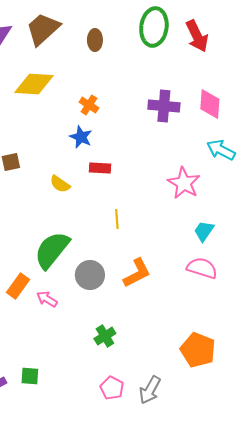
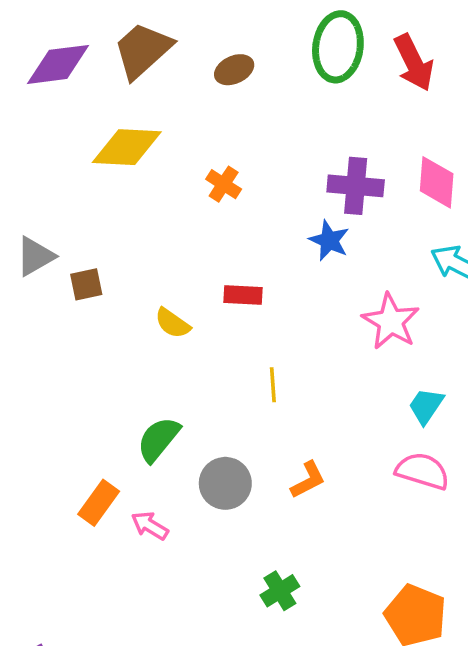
brown ellipse: (95, 40) -> (234, 70), turned 65
blue star: (81, 137) -> (329, 240), moved
green semicircle: (52, 250) -> (158, 439), size x0.7
orange L-shape: (137, 273) -> (308, 480), size x0.7
green cross: (105, 336) -> (280, 591), moved

